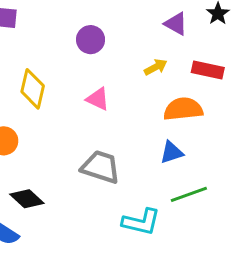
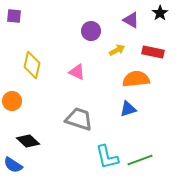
purple circle: (91, 40) -> (91, 31), moved
green line: (189, 194) -> (140, 160), moved
cyan L-shape: (141, 222) -> (107, 157), turned 64

